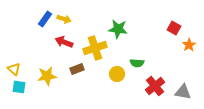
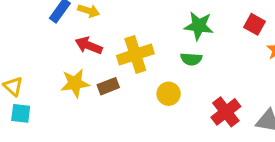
green star: (118, 29) -> (199, 26), moved
green semicircle: (137, 63) -> (191, 59), moved
yellow star: (47, 76) -> (75, 83), moved

